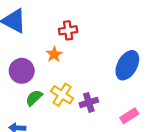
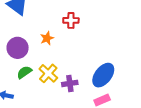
red cross: (68, 30) -> (71, 20), moved
blue ellipse: (127, 65) -> (103, 75), moved

